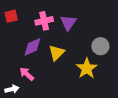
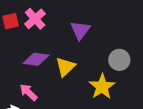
pink cross: (44, 21) -> (35, 19), moved, turned -30
purple diamond: (32, 47) -> (36, 59), turned 30

